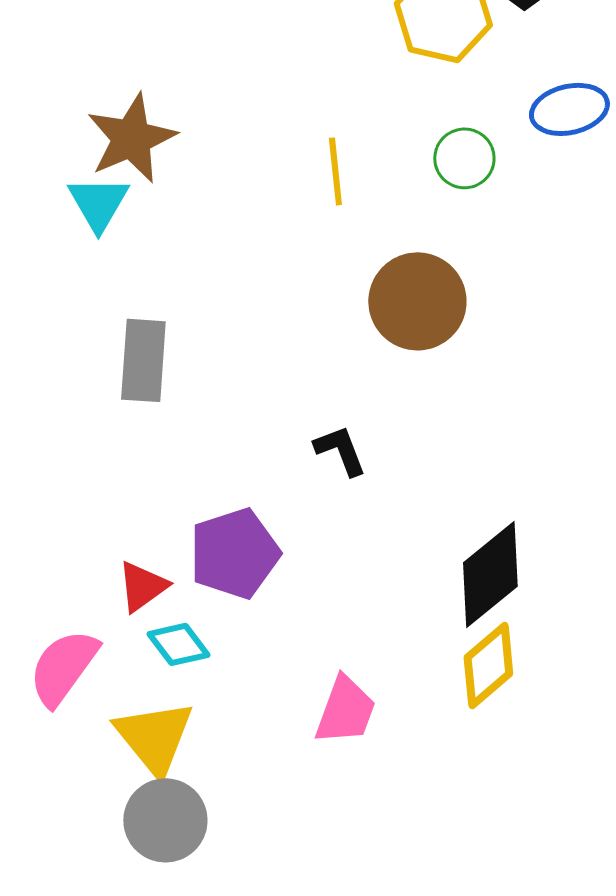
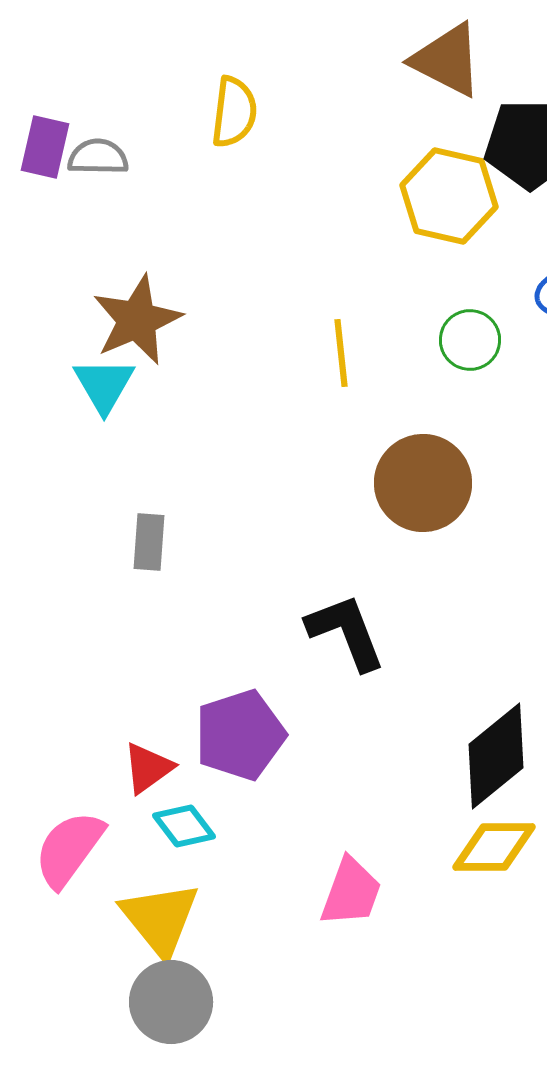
gray rectangle: (143, 360) -> (149, 542), size x0.7
black L-shape: (340, 450) -> (346, 632), size x1.5
yellow diamond: (488, 665) -> (494, 847), turned 40

